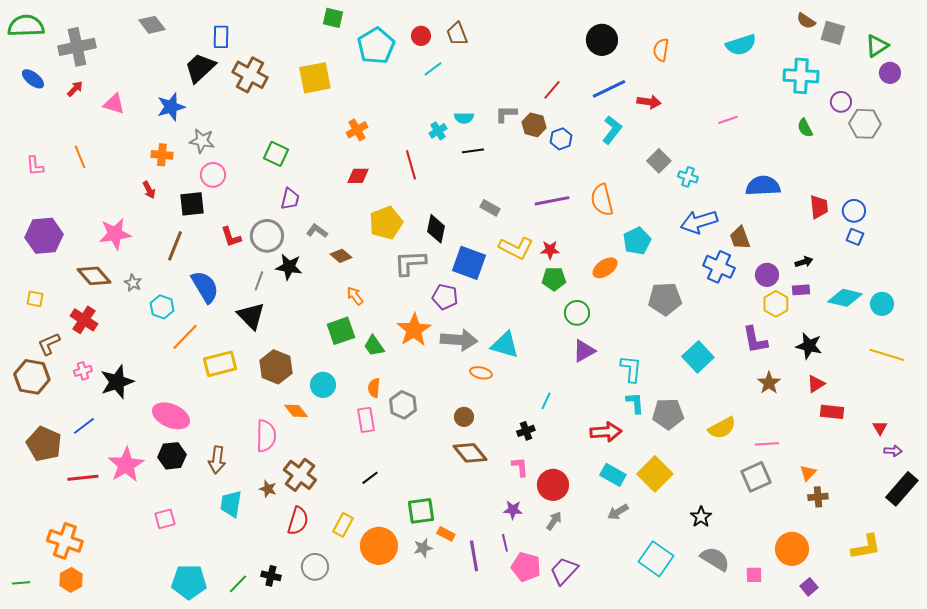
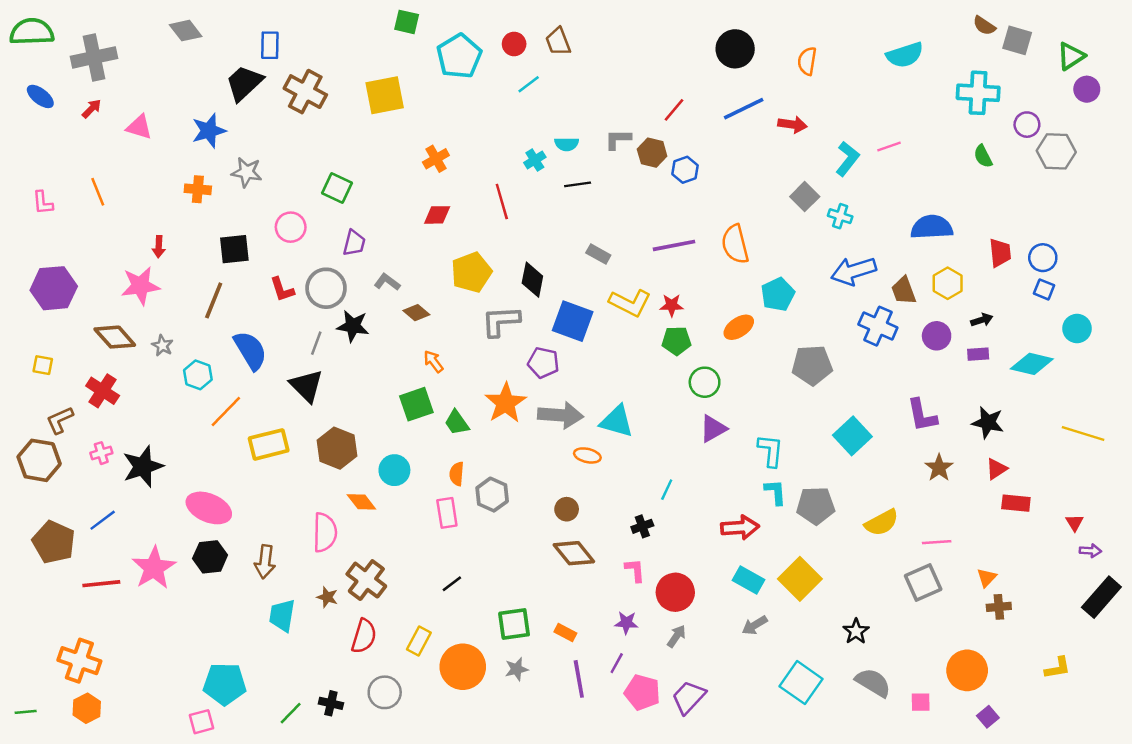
cyan L-shape: (612, 130) -> (847, 159), moved
pink circle: (213, 175) -> (291, 227), moved
red arrow: (149, 190) -> (159, 247), moved, turned 30
yellow hexagon: (776, 304) -> (948, 283), moved
cyan circle: (882, 304) -> (1077, 328), moved
pink square: (165, 519) -> (201, 722), moved
orange rectangle: (446, 534) -> (565, 633), moved
purple line: (505, 543) -> (617, 663), turned 42
yellow L-shape: (866, 547) -> (1057, 668), size x0.7
cyan pentagon: (189, 582) -> (225, 684), moved

